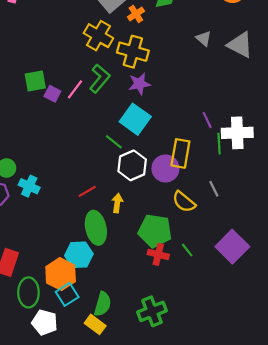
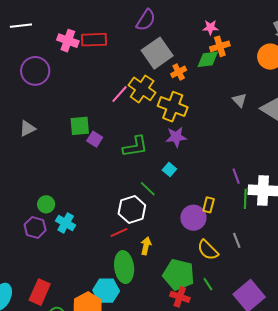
green L-shape: (100, 79) -> (135, 147), moved, turned 36
pink line: (75, 89) -> (120, 94), moved
cyan square: (135, 119) -> (169, 170), size x0.5
yellow rectangle: (180, 153) -> (209, 205), size x0.6
white hexagon: (132, 165) -> (132, 210), moved
green line: (187, 250) -> (208, 284), moved

